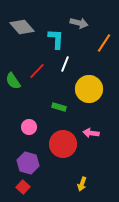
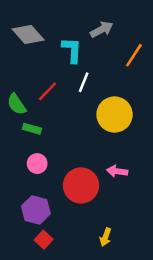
gray arrow: (79, 23) -> (102, 29), turned -42
green rectangle: (59, 107) -> (32, 129), moved
red square: (23, 187) -> (44, 240), moved

